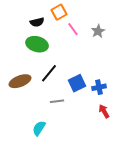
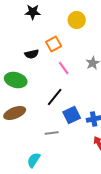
pink line: (73, 29) -> (64, 68), moved
green ellipse: (37, 44) -> (16, 80), moved
black line: (49, 73) -> (55, 97), moved

